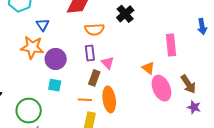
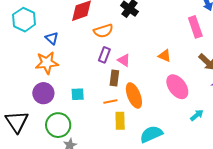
pink rectangle: (171, 45) -> (195, 27), moved
purple rectangle: (90, 53) -> (104, 55), turned 42
purple circle: (56, 59) -> (43, 93), moved
pink ellipse: (161, 88) -> (177, 87), moved

